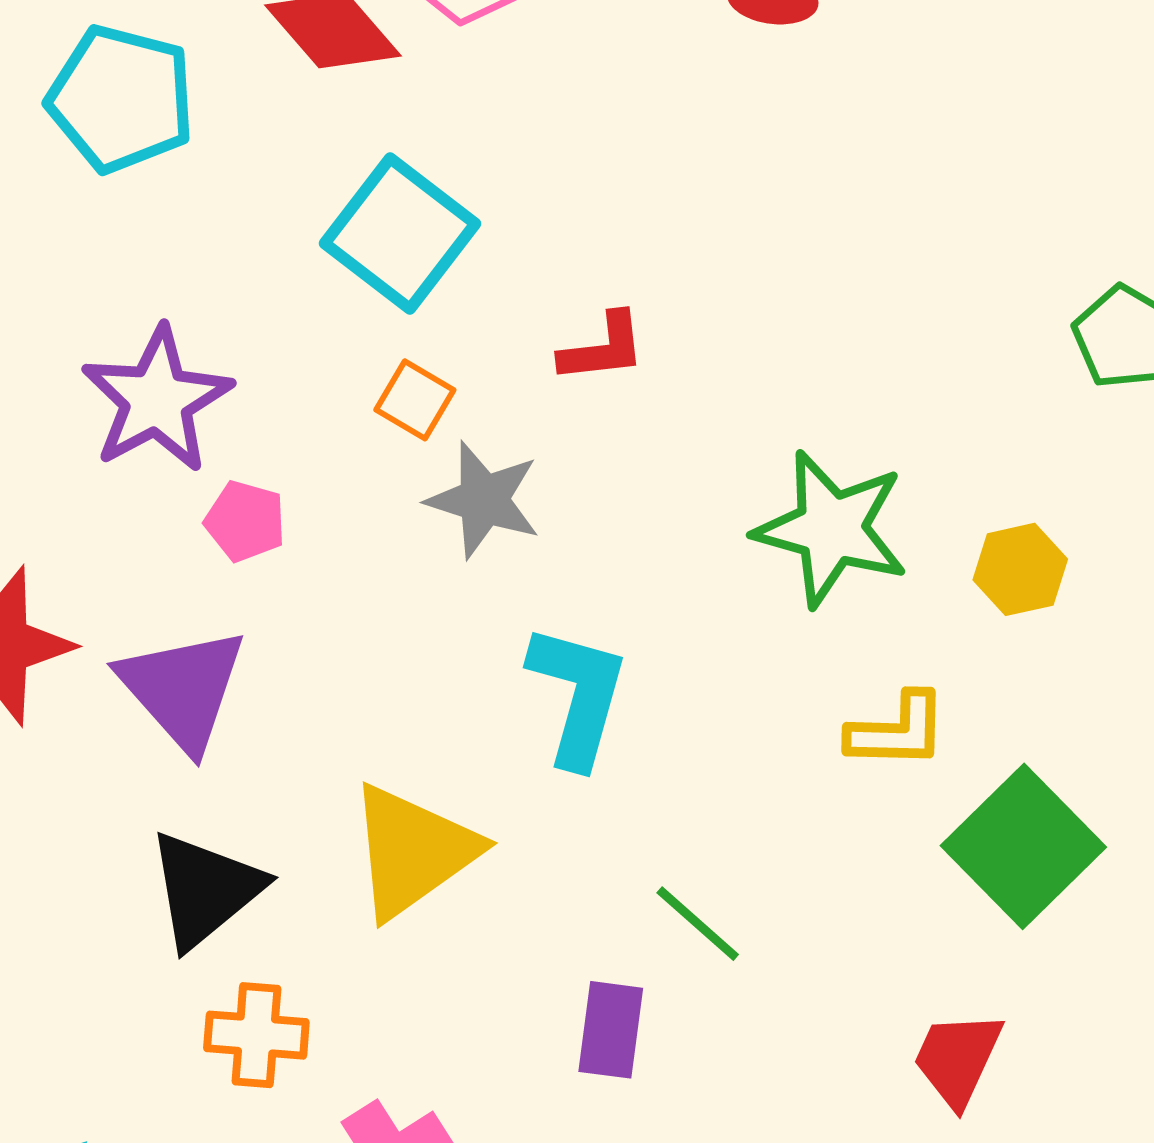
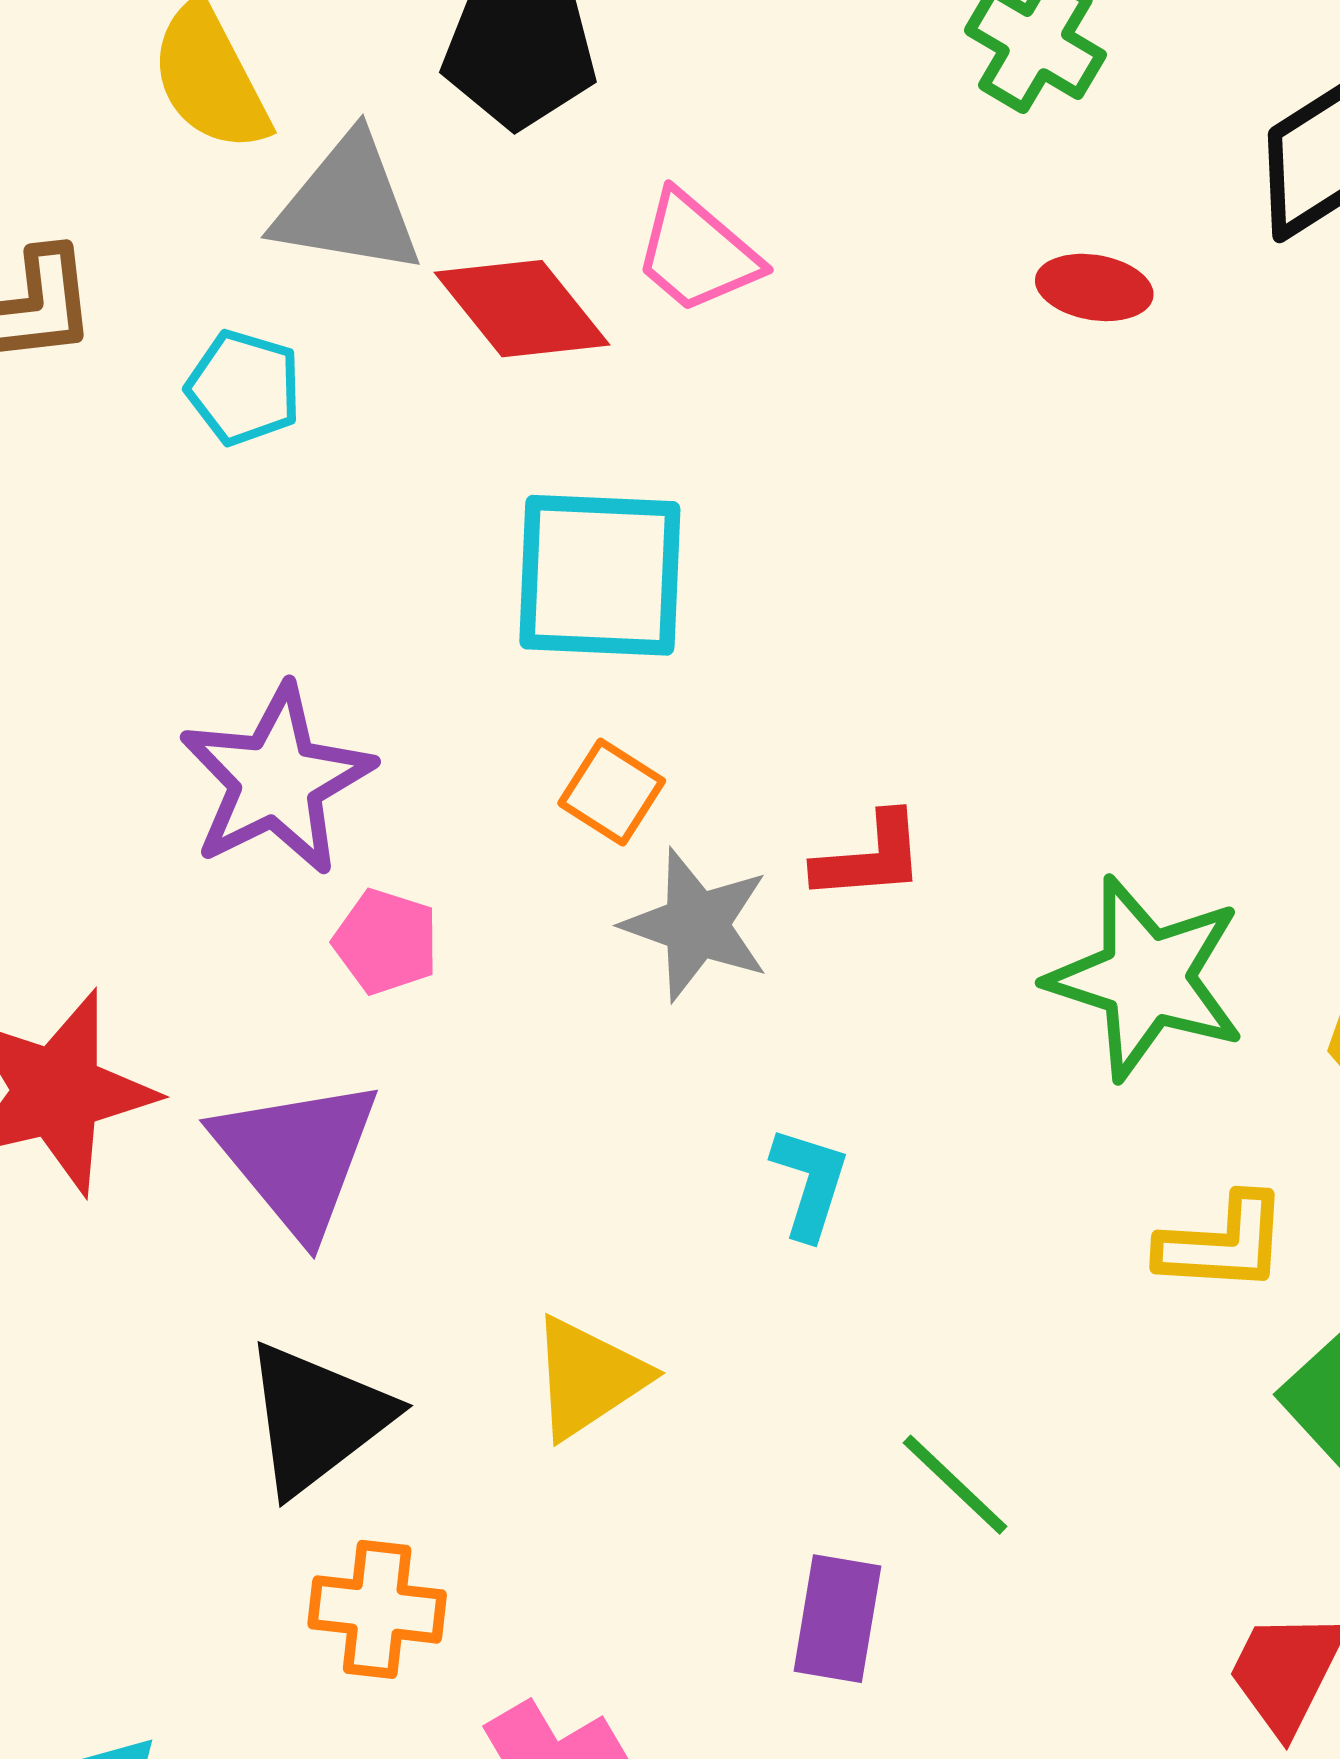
cyan pentagon: (121, 99) -> (244, 388), size x0.6
cyan square: (400, 233) -> (600, 575), turned -37
red L-shape: (603, 348) -> (870, 857), moved
cyan L-shape: (578, 695) -> (810, 1183), size x0.6
yellow triangle: (413, 851) -> (588, 1378), size x0.7

